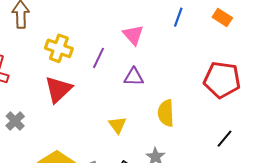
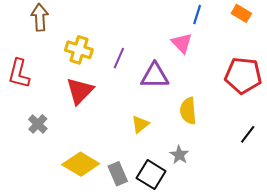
pink triangle: (133, 35) -> (182, 43), moved
purple triangle: (134, 77) -> (155, 76), size x1.4
yellow triangle: (118, 125) -> (140, 124), turned 30

